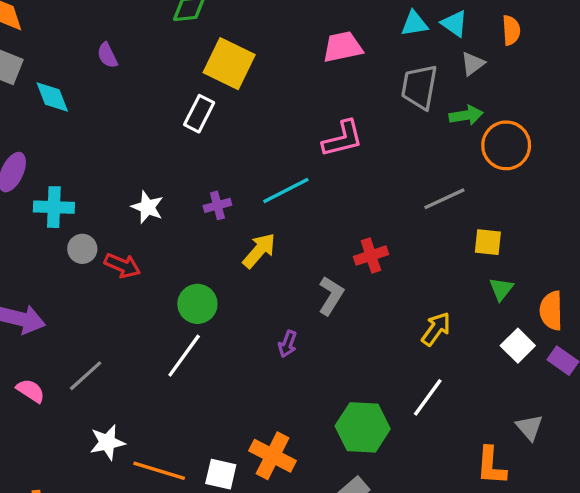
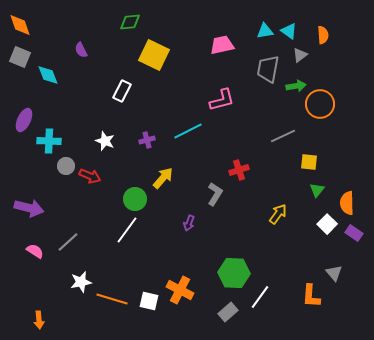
white rectangle: (199, 114) -> (122, 91), moved
yellow arrow: (259, 251) -> (163, 178), moved
white line: (428, 397) -> (260, 297), moved

